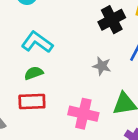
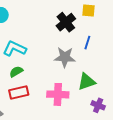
gray star: (102, 66) -> (65, 57), size x1.5

